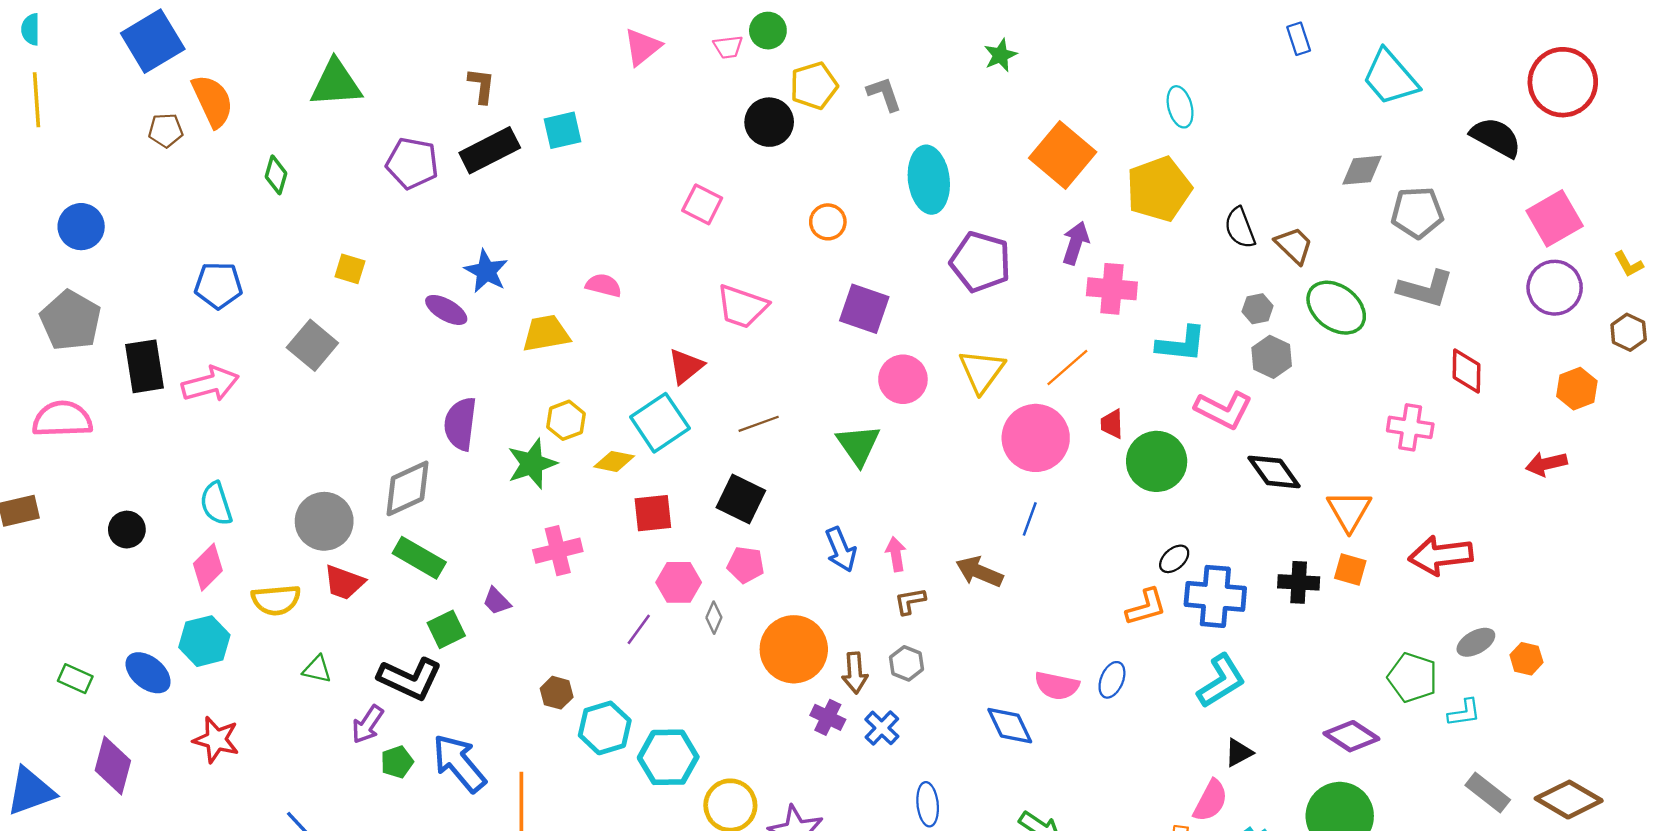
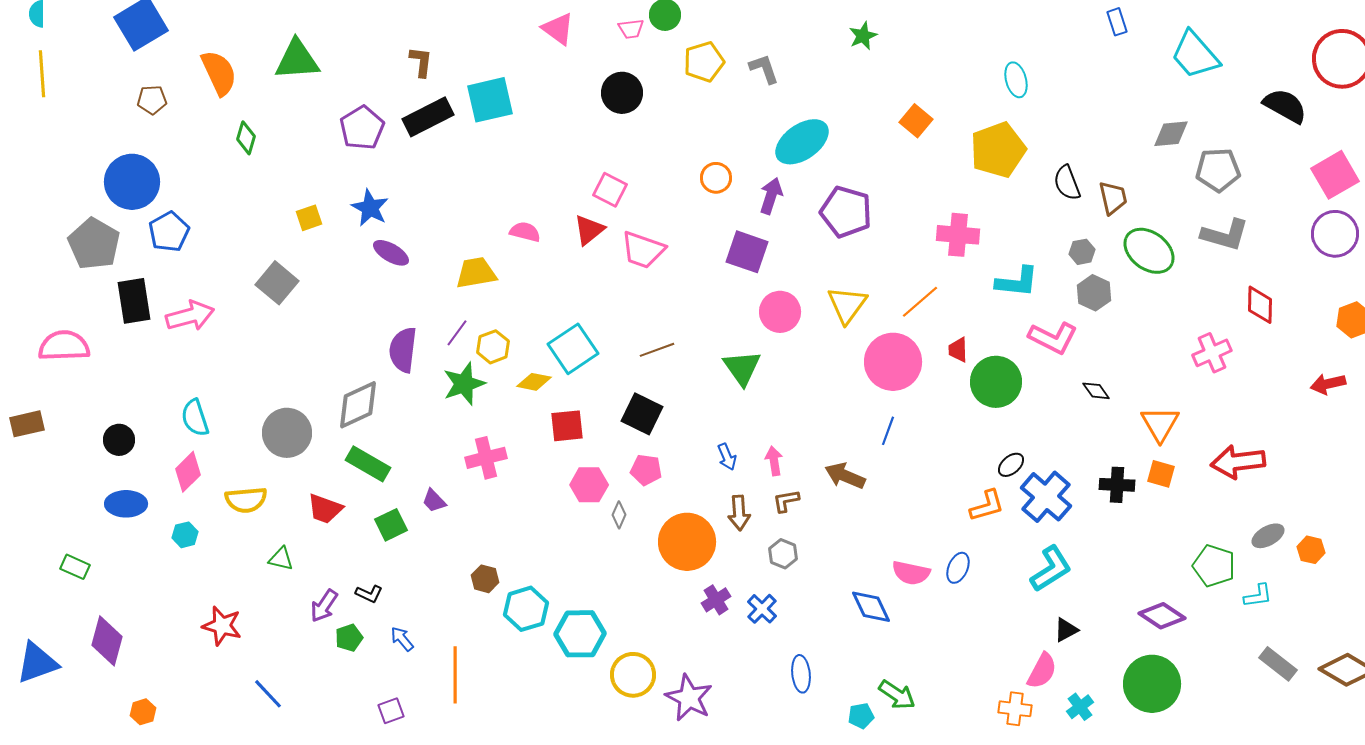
pink triangle: (642, 47) -> (558, 29), turned -45
orange semicircle: (213, 101) -> (219, 73), moved
black circle: (769, 122) -> (622, 93), moved
cyan square: (562, 130) -> (490, 100), size x1.4
orange square: (1063, 155) -> (916, 121), size x0.6
purple pentagon: (412, 163) -> (362, 128), turned 30
cyan ellipse: (929, 180) -> (802, 142), turned 62
pink square: (702, 204) -> (610, 190), moved
blue circle: (81, 227) -> (132, 182), moved, size x1.4
purple arrow: (1076, 243) -> (771, 196), moved
brown trapezoid: (1294, 245) -> (1113, 198), turned 33
yellow square: (350, 269) -> (309, 218), turned -36
blue star: (486, 271) -> (370, 208), moved
blue pentagon: (218, 285) -> (169, 232), moved, turned -30
gray pentagon: (71, 321) -> (94, 244), moved
red triangle: (686, 366) -> (589, 230), moved
pink cross: (1410, 427) -> (1212, 353), turned -33
black diamond: (1274, 472) -> (1096, 391), size x0.6
blue arrow: (841, 549) -> (727, 457), size x0.7
red trapezoid: (344, 582) -> (325, 509), moved
blue cross: (1215, 596) -> (1046, 497), turned 36
purple line: (639, 629) -> (457, 333), moved
cyan hexagon: (204, 641) -> (185, 535), size x0.6
blue ellipse: (148, 673) -> (126, 504), moved, turned -39
brown arrow: (855, 673) -> (739, 513), moved
black L-shape: (410, 679) -> (369, 594), moved, size x0.5
purple cross: (828, 717) -> (716, 600), turned 32
red star: (216, 740) -> (222, 626), moved
blue arrow: (459, 763) -> (402, 639), size x0.5

